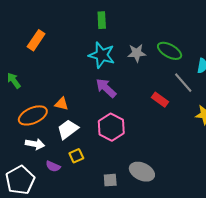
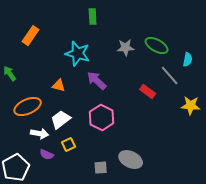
cyan star: (102, 55) -> (78, 54), moved
orange triangle: (61, 104) -> (59, 86), moved
white arrow: (35, 144) -> (40, 134), moved

